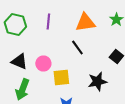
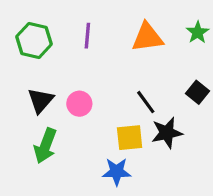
black line: (77, 48) -> (146, 102), moved
black triangle: (19, 62) -> (40, 100), turned 48
yellow square: (61, 78) -> (130, 138), moved

